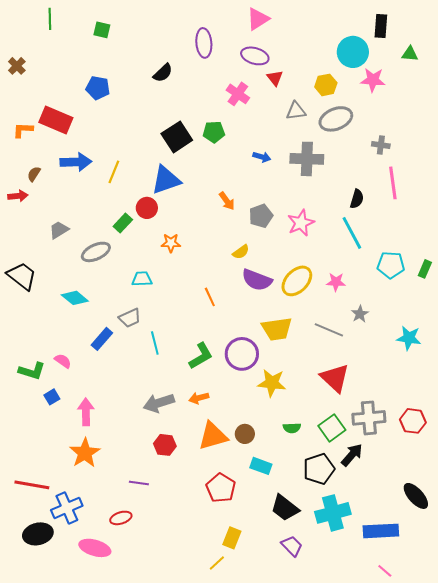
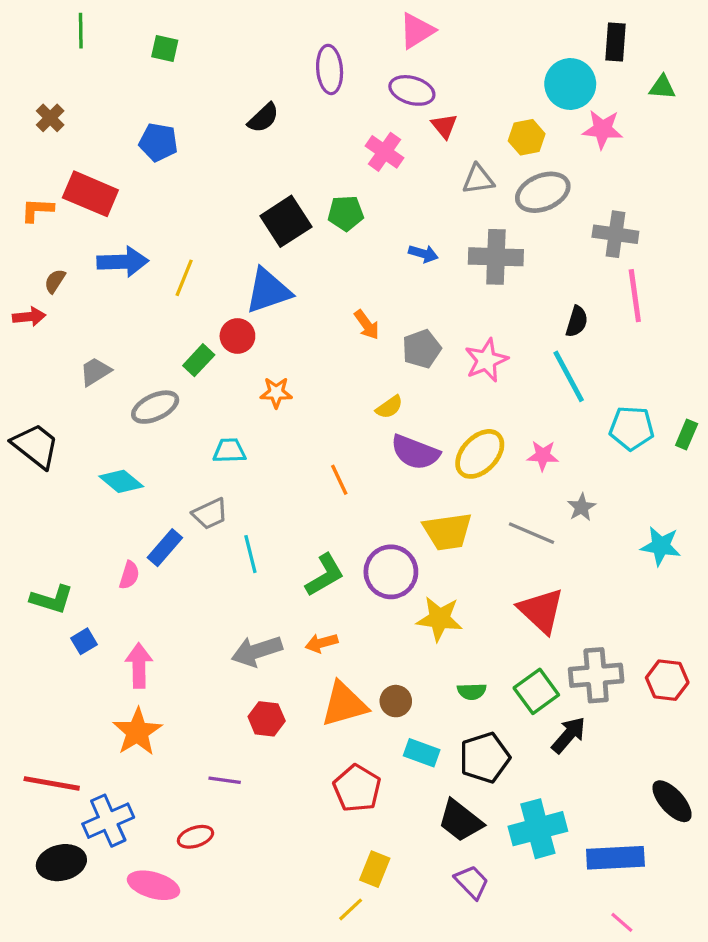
brown cross: (17, 66) -> (50, 118), moved
gray cross: (381, 145) -> (615, 234), size x1.5
pink semicircle: (63, 361) -> (129, 575), moved, turned 72
black pentagon: (319, 469) -> (485, 758), moved

